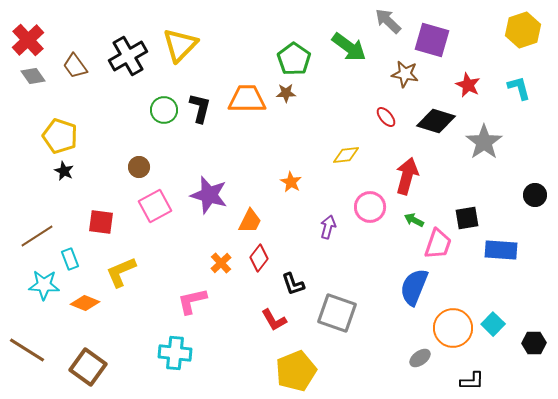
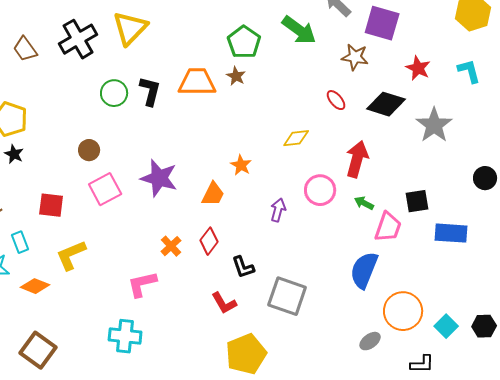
brown star: (286, 93) -> (236, 76), turned 30
orange trapezoid: (250, 221) -> (213, 194), moved
cyan square: (493, 324) -> (446, 326), moved

